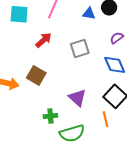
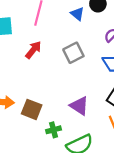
blue triangle: (89, 14) -> (77, 14), turned 40
brown square: (36, 75) -> (32, 109), moved

